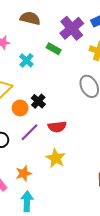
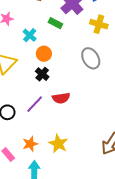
orange circle: (20, 108) -> (44, 54), moved
yellow star: (56, 158) -> (58, 144), moved

